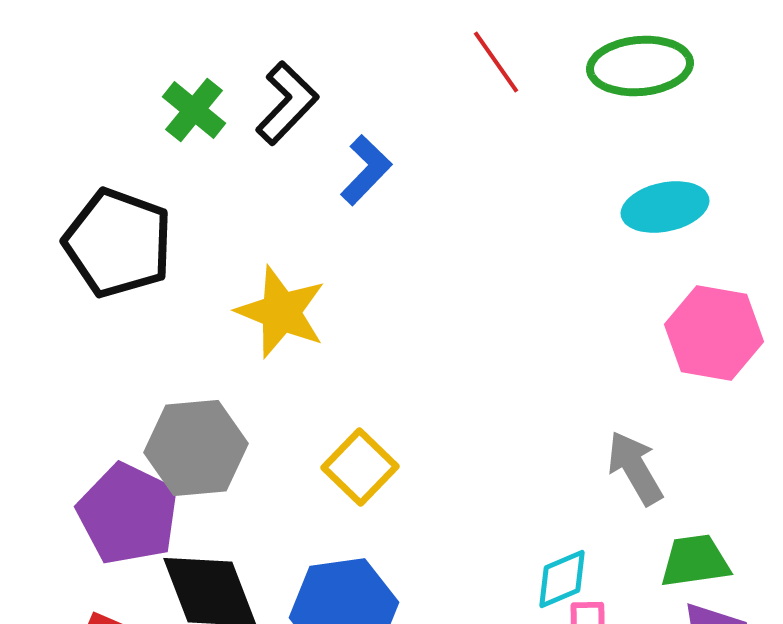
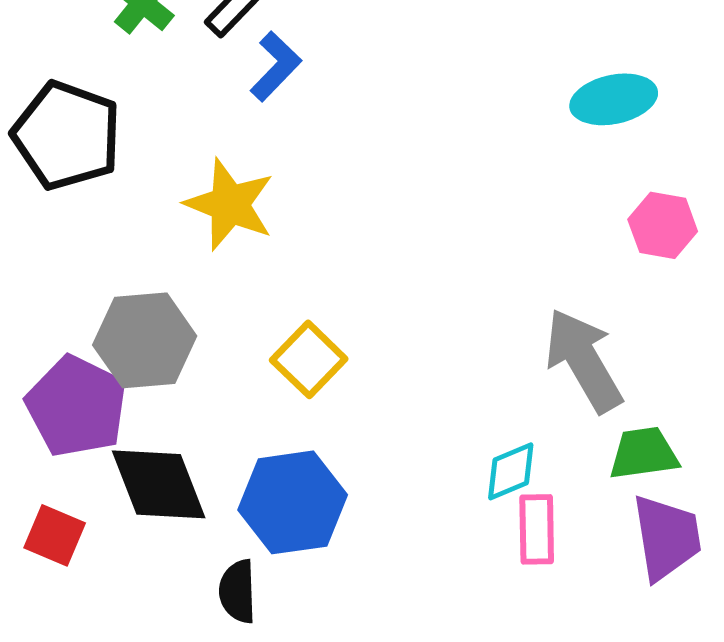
blue L-shape: (366, 170) -> (276, 66), moved
pink hexagon: (714, 333) -> (663, 225), size x0.7
gray arrow: (635, 468) -> (584, 360), size x1.4

